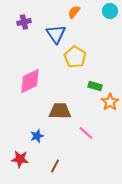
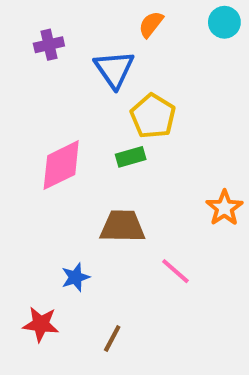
green rectangle: (95, 86) -> (131, 157), moved, turned -32

